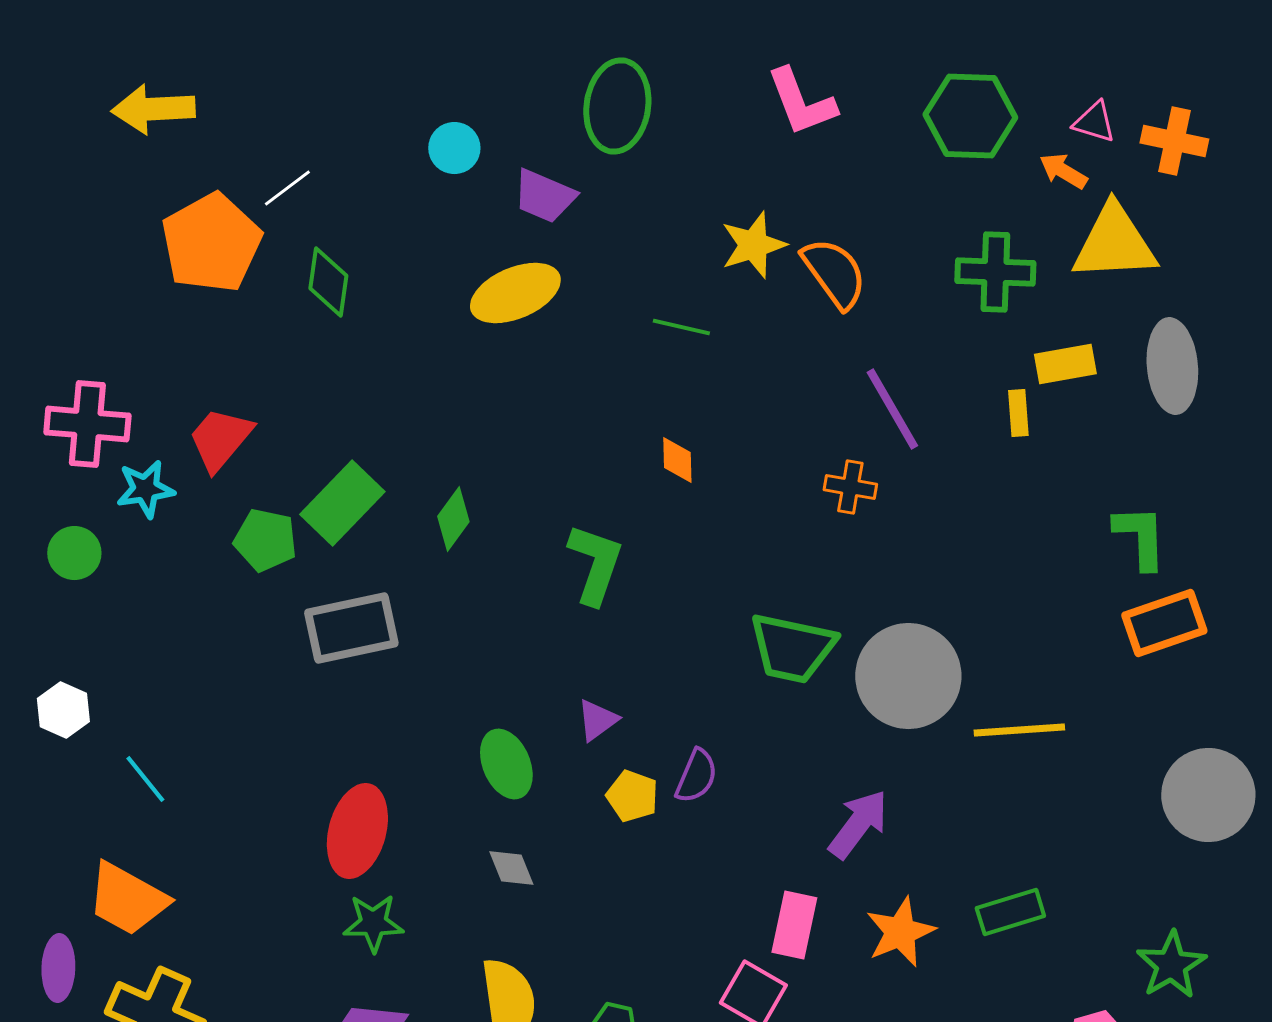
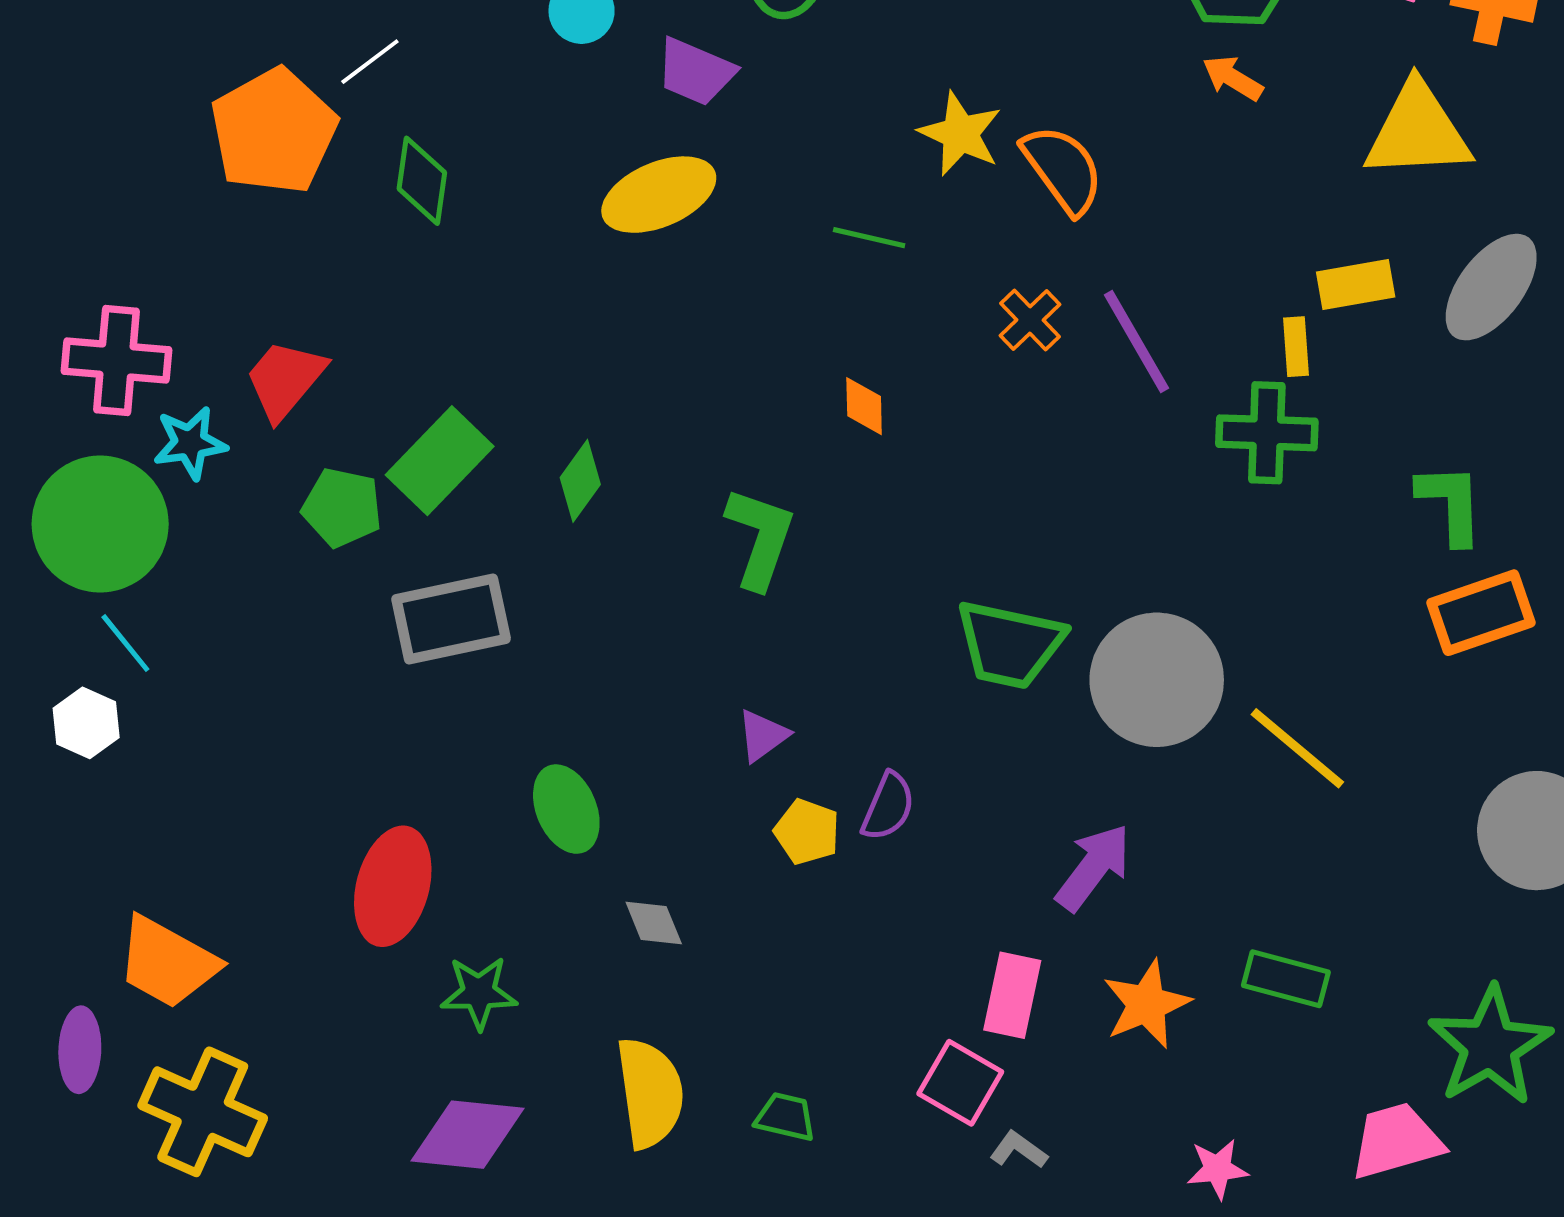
orange arrow: (1063, 171) -> (1233, 78), moved
yellow star: (753, 245) -> (960, 134), turned -30
green cross: (995, 272) -> (1267, 433), moved
gray ellipse: (1172, 366) -> (1491, 287), turned 42
orange cross: (850, 487) -> (1030, 320), moved, turned 36
green circle: (74, 553) -> (100, 524), size x2.0
yellow line: (1019, 730) -> (1297, 748), turned 44
green ellipse: (506, 764) -> (566, 809), moved
cyan line: (145, 779) -> (125, 643), moved
red ellipse: (357, 831) -> (393, 886), moved
green rectangle: (1010, 912) -> (1286, 979), turned 32
green star: (1171, 965) -> (1490, 1046), size x1.4

